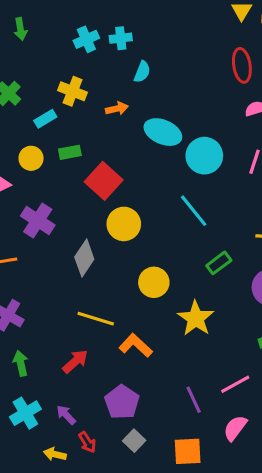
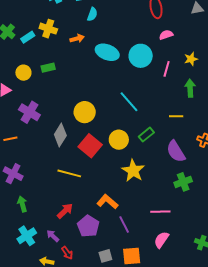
cyan rectangle: (45, 119) -> (28, 37), moved
cyan circle: (204, 156) -> (141, 56), moved
red square: (104, 181) -> (90, 146), moved
yellow circle: (154, 282) -> (119, 140), moved
orange L-shape: (136, 345) -> (107, 202), moved
red arrow: (75, 361) -> (65, 211), moved
pink line: (235, 384) -> (160, 212), turned 30
purple line: (194, 400) -> (124, 224), moved
gray square: (134, 441) -> (105, 256), moved, turned 32

